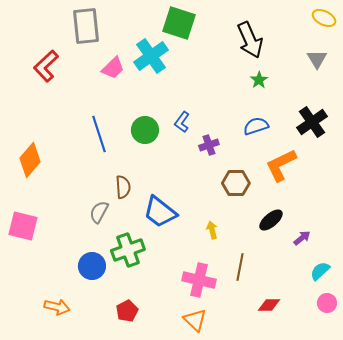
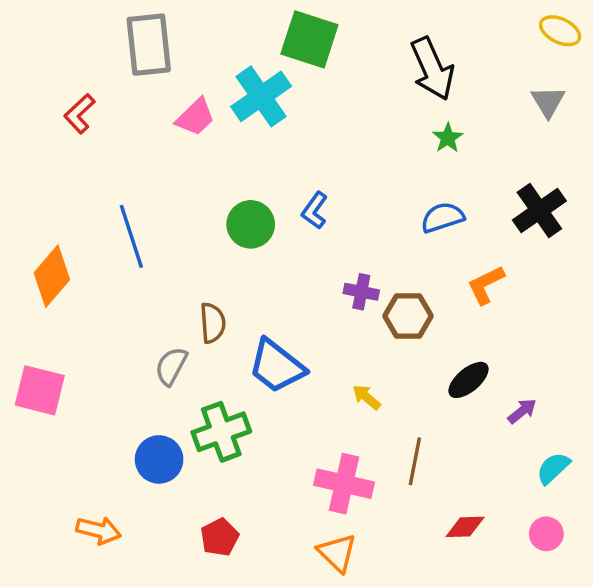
red L-shape: (46, 66) -> (80, 114), size x0.7
blue line: (99, 134) -> (131, 236), moved
purple cross: (209, 145) -> (361, 292), moved, turned 30
orange L-shape: (281, 165) -> (486, 285), size x0.7
yellow arrow: (212, 230) -> (366, 397), turned -36
pink circle: (327, 303) -> (546, 534), moved

